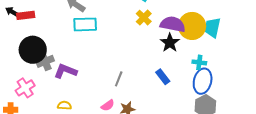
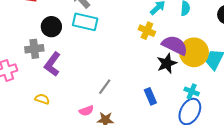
yellow cross: (144, 18) -> (147, 31), turned -35
black circle: (33, 50) -> (51, 27), moved, size x0.7
purple L-shape: (65, 71) -> (52, 64), turned -90

